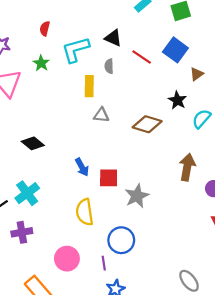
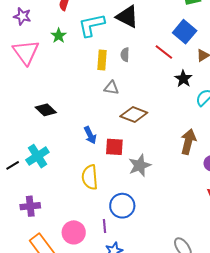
black triangle: (113, 38) -> (127, 17), size x1.4
red line: (142, 57) -> (164, 52), moved
gray semicircle: (109, 66) -> (125, 55), moved
brown diamond: (147, 124) -> (134, 115), moved
purple cross: (22, 232) -> (30, 206), moved
pink circle: (67, 259) -> (74, 232), moved

